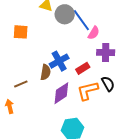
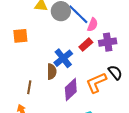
red rectangle: (83, 68) -> (86, 45), moved
brown line: (21, 84) -> (29, 87), turned -48

